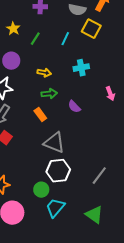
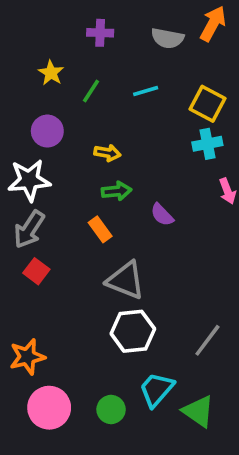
yellow square: (91, 29) -> (207, 104), moved
cyan line: (65, 39) -> (146, 91), turned 48
cyan cross: (81, 68) -> (207, 144), moved
green circle: (41, 190) -> (111, 410), moved
cyan trapezoid: (55, 208) -> (157, 389), moved

